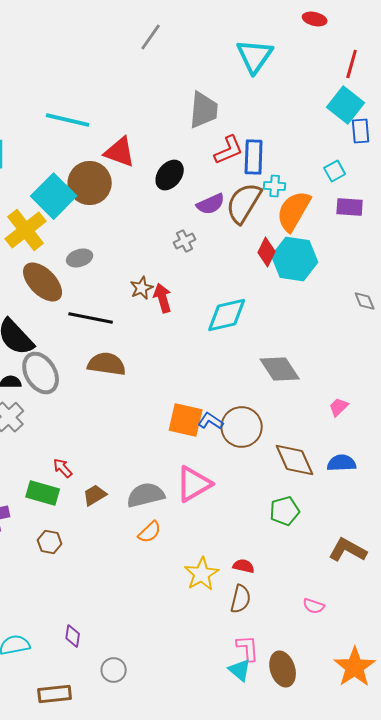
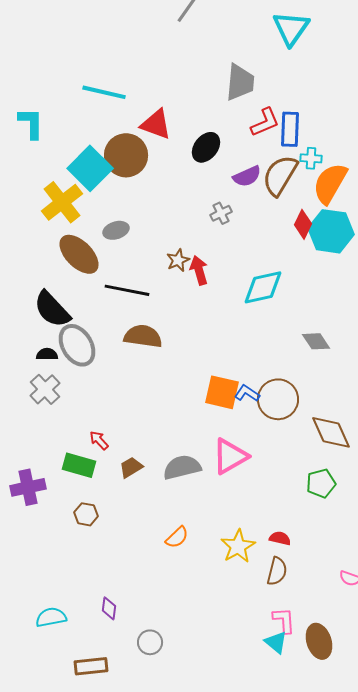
gray diamond: (280, 369) -> (316, 341), size x0.7
orange semicircle: (150, 532) -> (177, 537), moved

